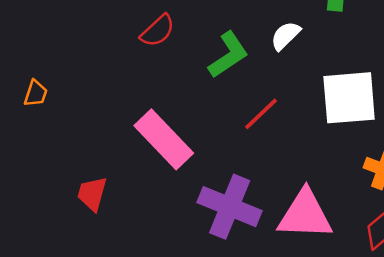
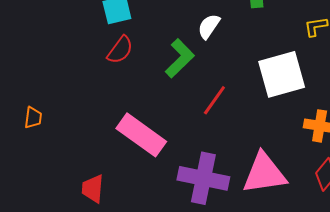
white semicircle: (285, 36) -> (209, 26), moved

